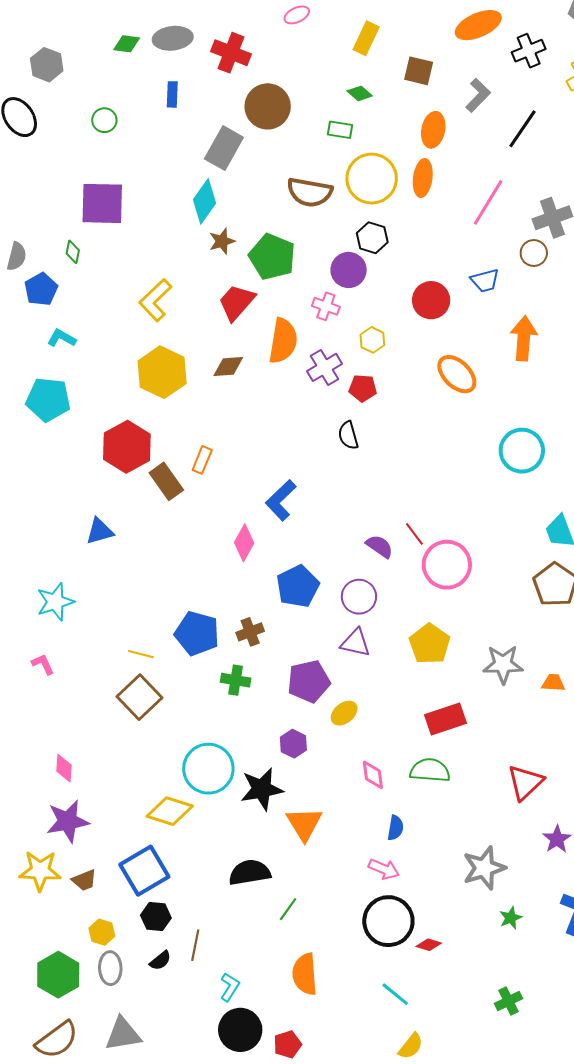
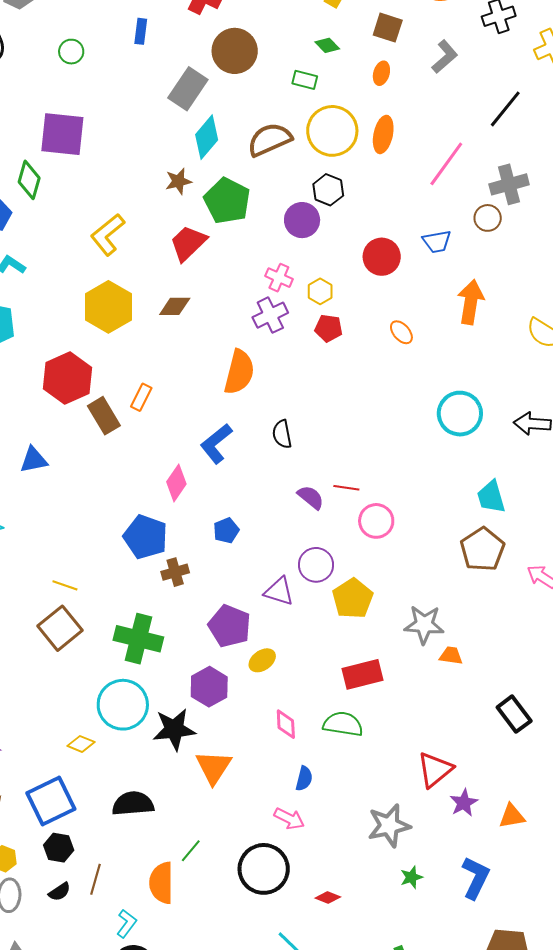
black line: (522, 129) -> (505, 109), moved
orange ellipse: (433, 130) -> (381, 73), moved, size x0.7
brown semicircle: (310, 192) -> (270, 140), turned 141
cyan diamond: (204, 201) -> (207, 137), moved
green diamond: (73, 252) -> (29, 180), size x1.6
pink cross: (326, 306) -> (279, 278), moved
orange semicircle: (283, 341) -> (239, 372), moved
orange ellipse: (457, 374) -> (401, 332), size x0.6
red pentagon: (363, 388) -> (329, 328), moved
black semicircle: (348, 435) -> (282, 434), moved
red line: (414, 534) -> (346, 488), turned -50
pink circle: (447, 565) -> (376, 521), size x0.7
blue pentagon: (298, 586) -> (226, 531), size x0.6
purple circle: (359, 597) -> (316, 565), moved
blue pentagon: (197, 633) -> (146, 537), moved
green cross: (236, 680) -> (138, 639), moved, size x1.6
purple pentagon: (309, 681) -> (230, 626), turned 30
orange trapezoid: (553, 683) -> (451, 655), moved
purple hexagon: (293, 744) -> (209, 687), size x1.4
red triangle: (525, 782) -> (435, 770), moved
yellow diamond: (170, 811) -> (81, 744), size x0.6
black semicircle: (250, 872) -> (133, 804), moved
black circle: (388, 921) -> (264, 869), moved
orange semicircle: (305, 974) -> (161, 883), moved

